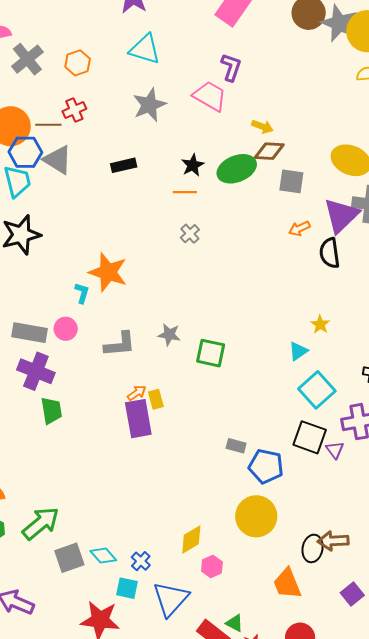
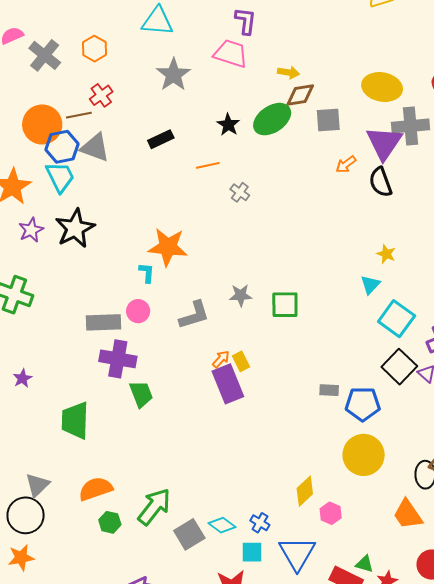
orange line: (185, 192) -> (208, 165), moved
black square: (310, 437) -> (399, 367), turned 36

